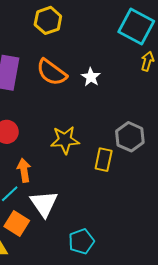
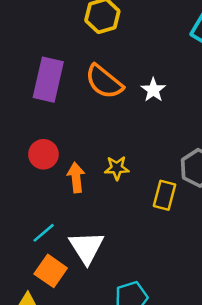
yellow star: (65, 140) -> (117, 168), size x0.7
orange arrow: (24, 170) -> (76, 178), moved

